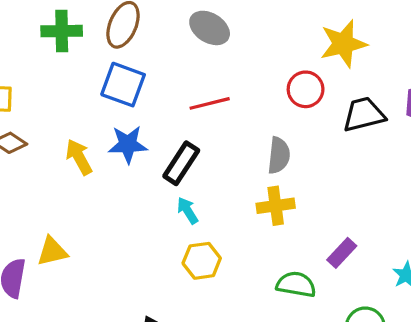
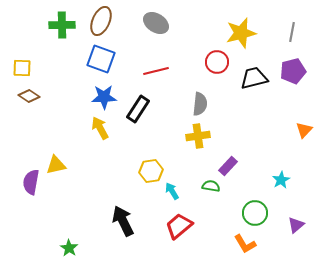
yellow arrow: (79, 157) -> (100, 128), moved
cyan arrow: (188, 210) -> (172, 191), moved
purple rectangle: (342, 253) -> (228, 166), moved
green semicircle: (296, 284) -> (211, 186), size x0.7

